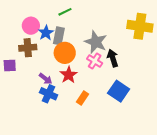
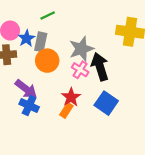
gray star: (96, 42) -> (81, 49), turned 30
black arrow: (113, 58) -> (100, 67), size x1.4
red star: (69, 75) -> (71, 97), moved
purple arrow: (46, 79) -> (26, 89), size x1.5

